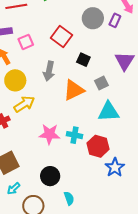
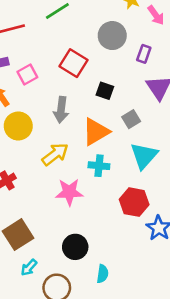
purple rectangle: (115, 20) -> (144, 54), moved
yellow arrow: (24, 104) -> (55, 154), moved
cyan triangle: (109, 112) -> (144, 156), turned -40
cyan cross: (75, 135) -> (99, 166), moved
cyan semicircle: (69, 198) -> (103, 274), turned 32

